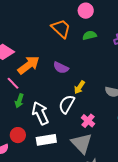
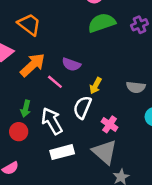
orange trapezoid: (61, 29) -> (29, 24), moved
green semicircle: (90, 35) -> (102, 23), size x1.6
pink line: (13, 83) -> (55, 82), moved
red circle: (18, 135) -> (19, 132), moved

